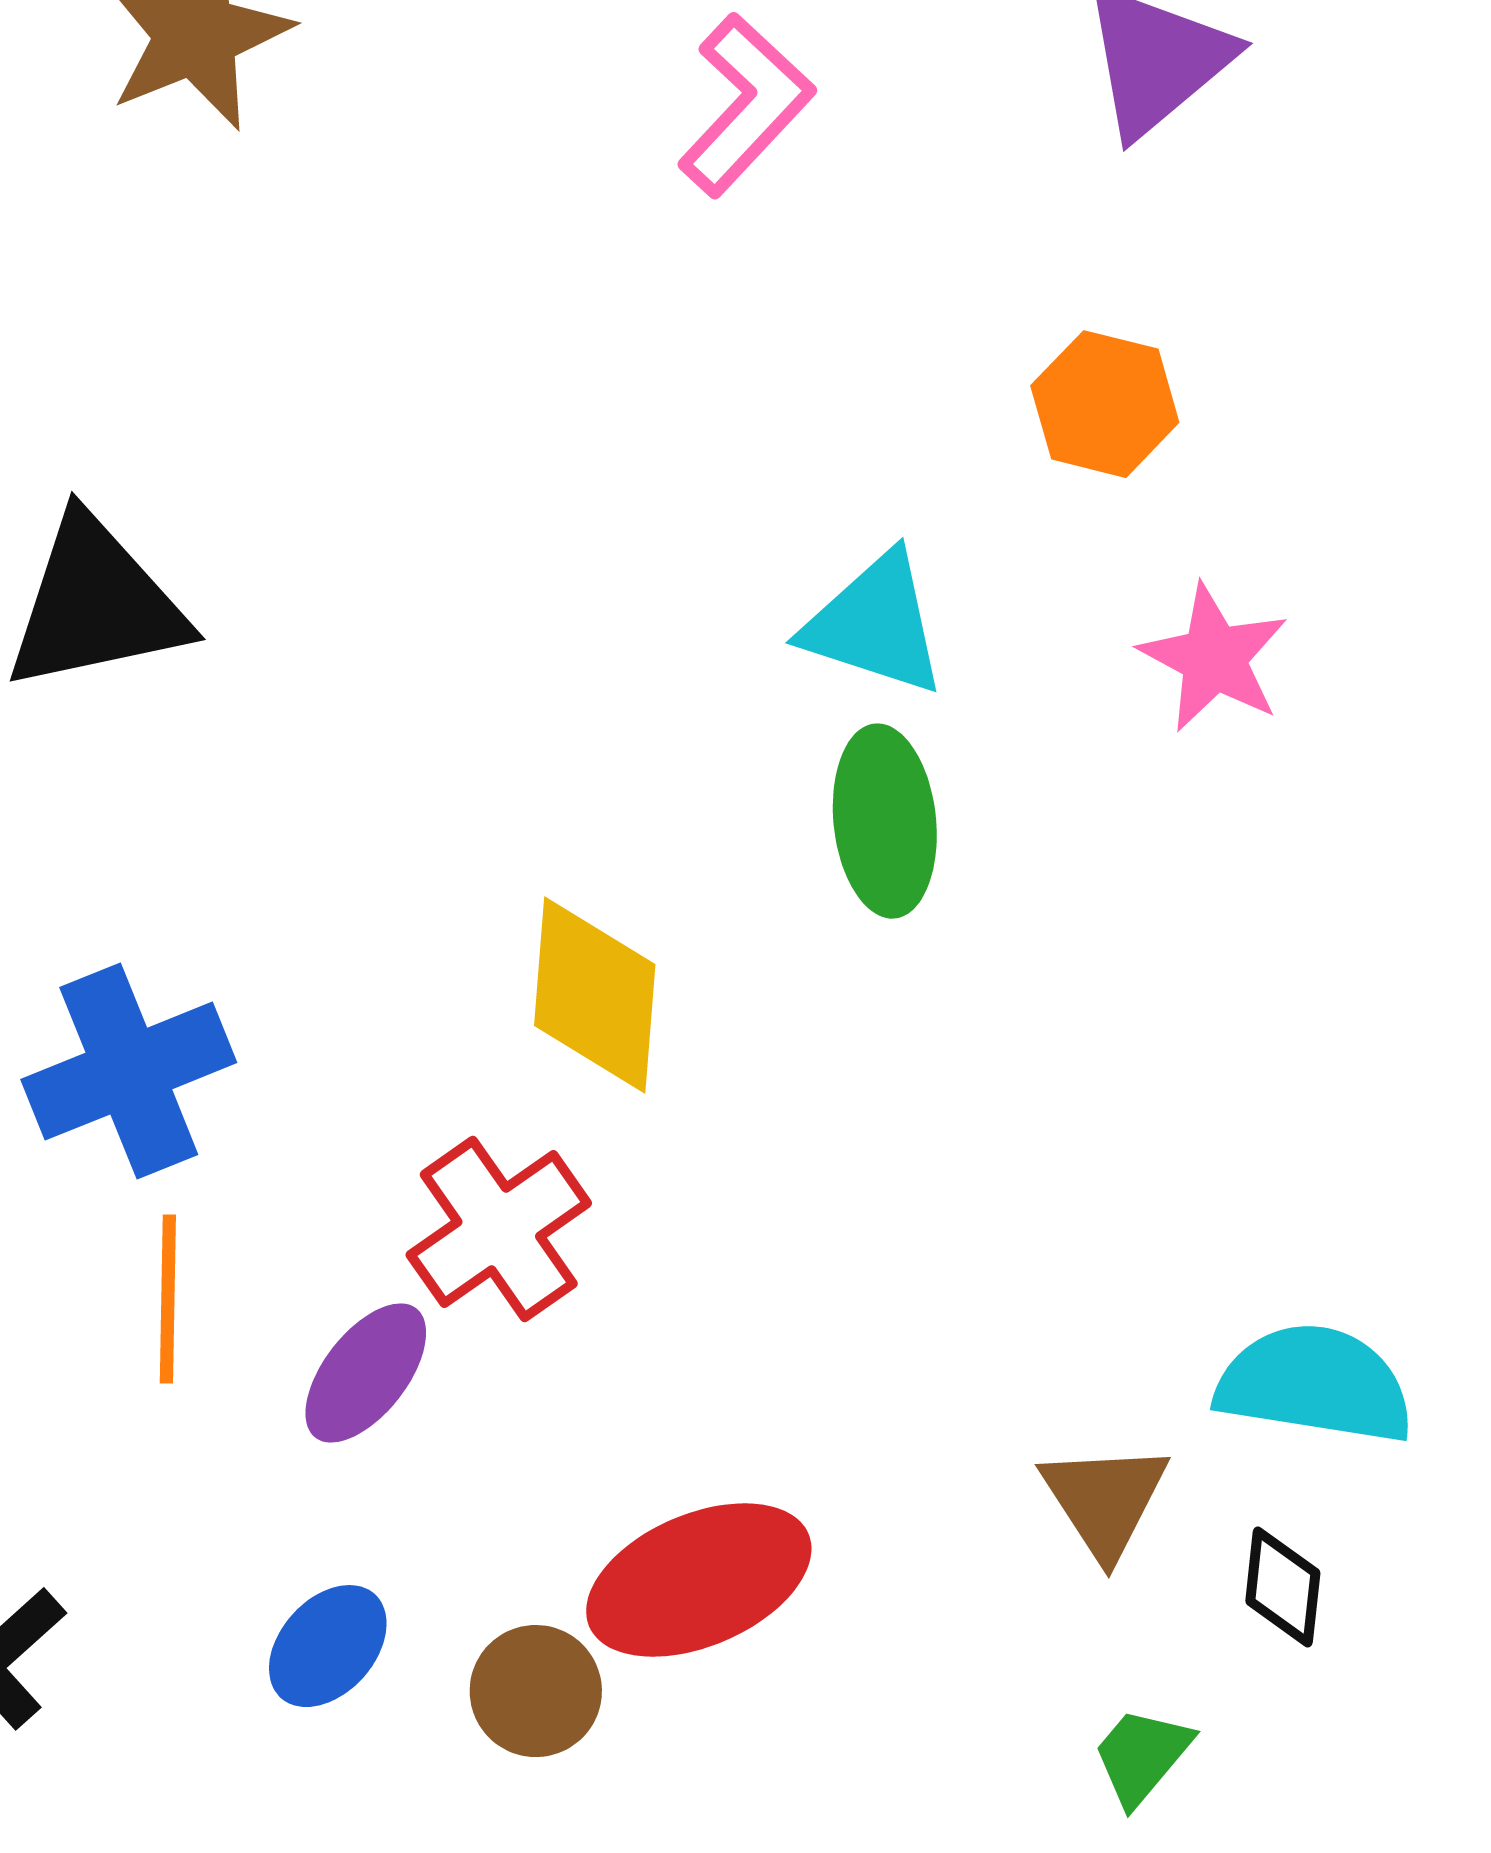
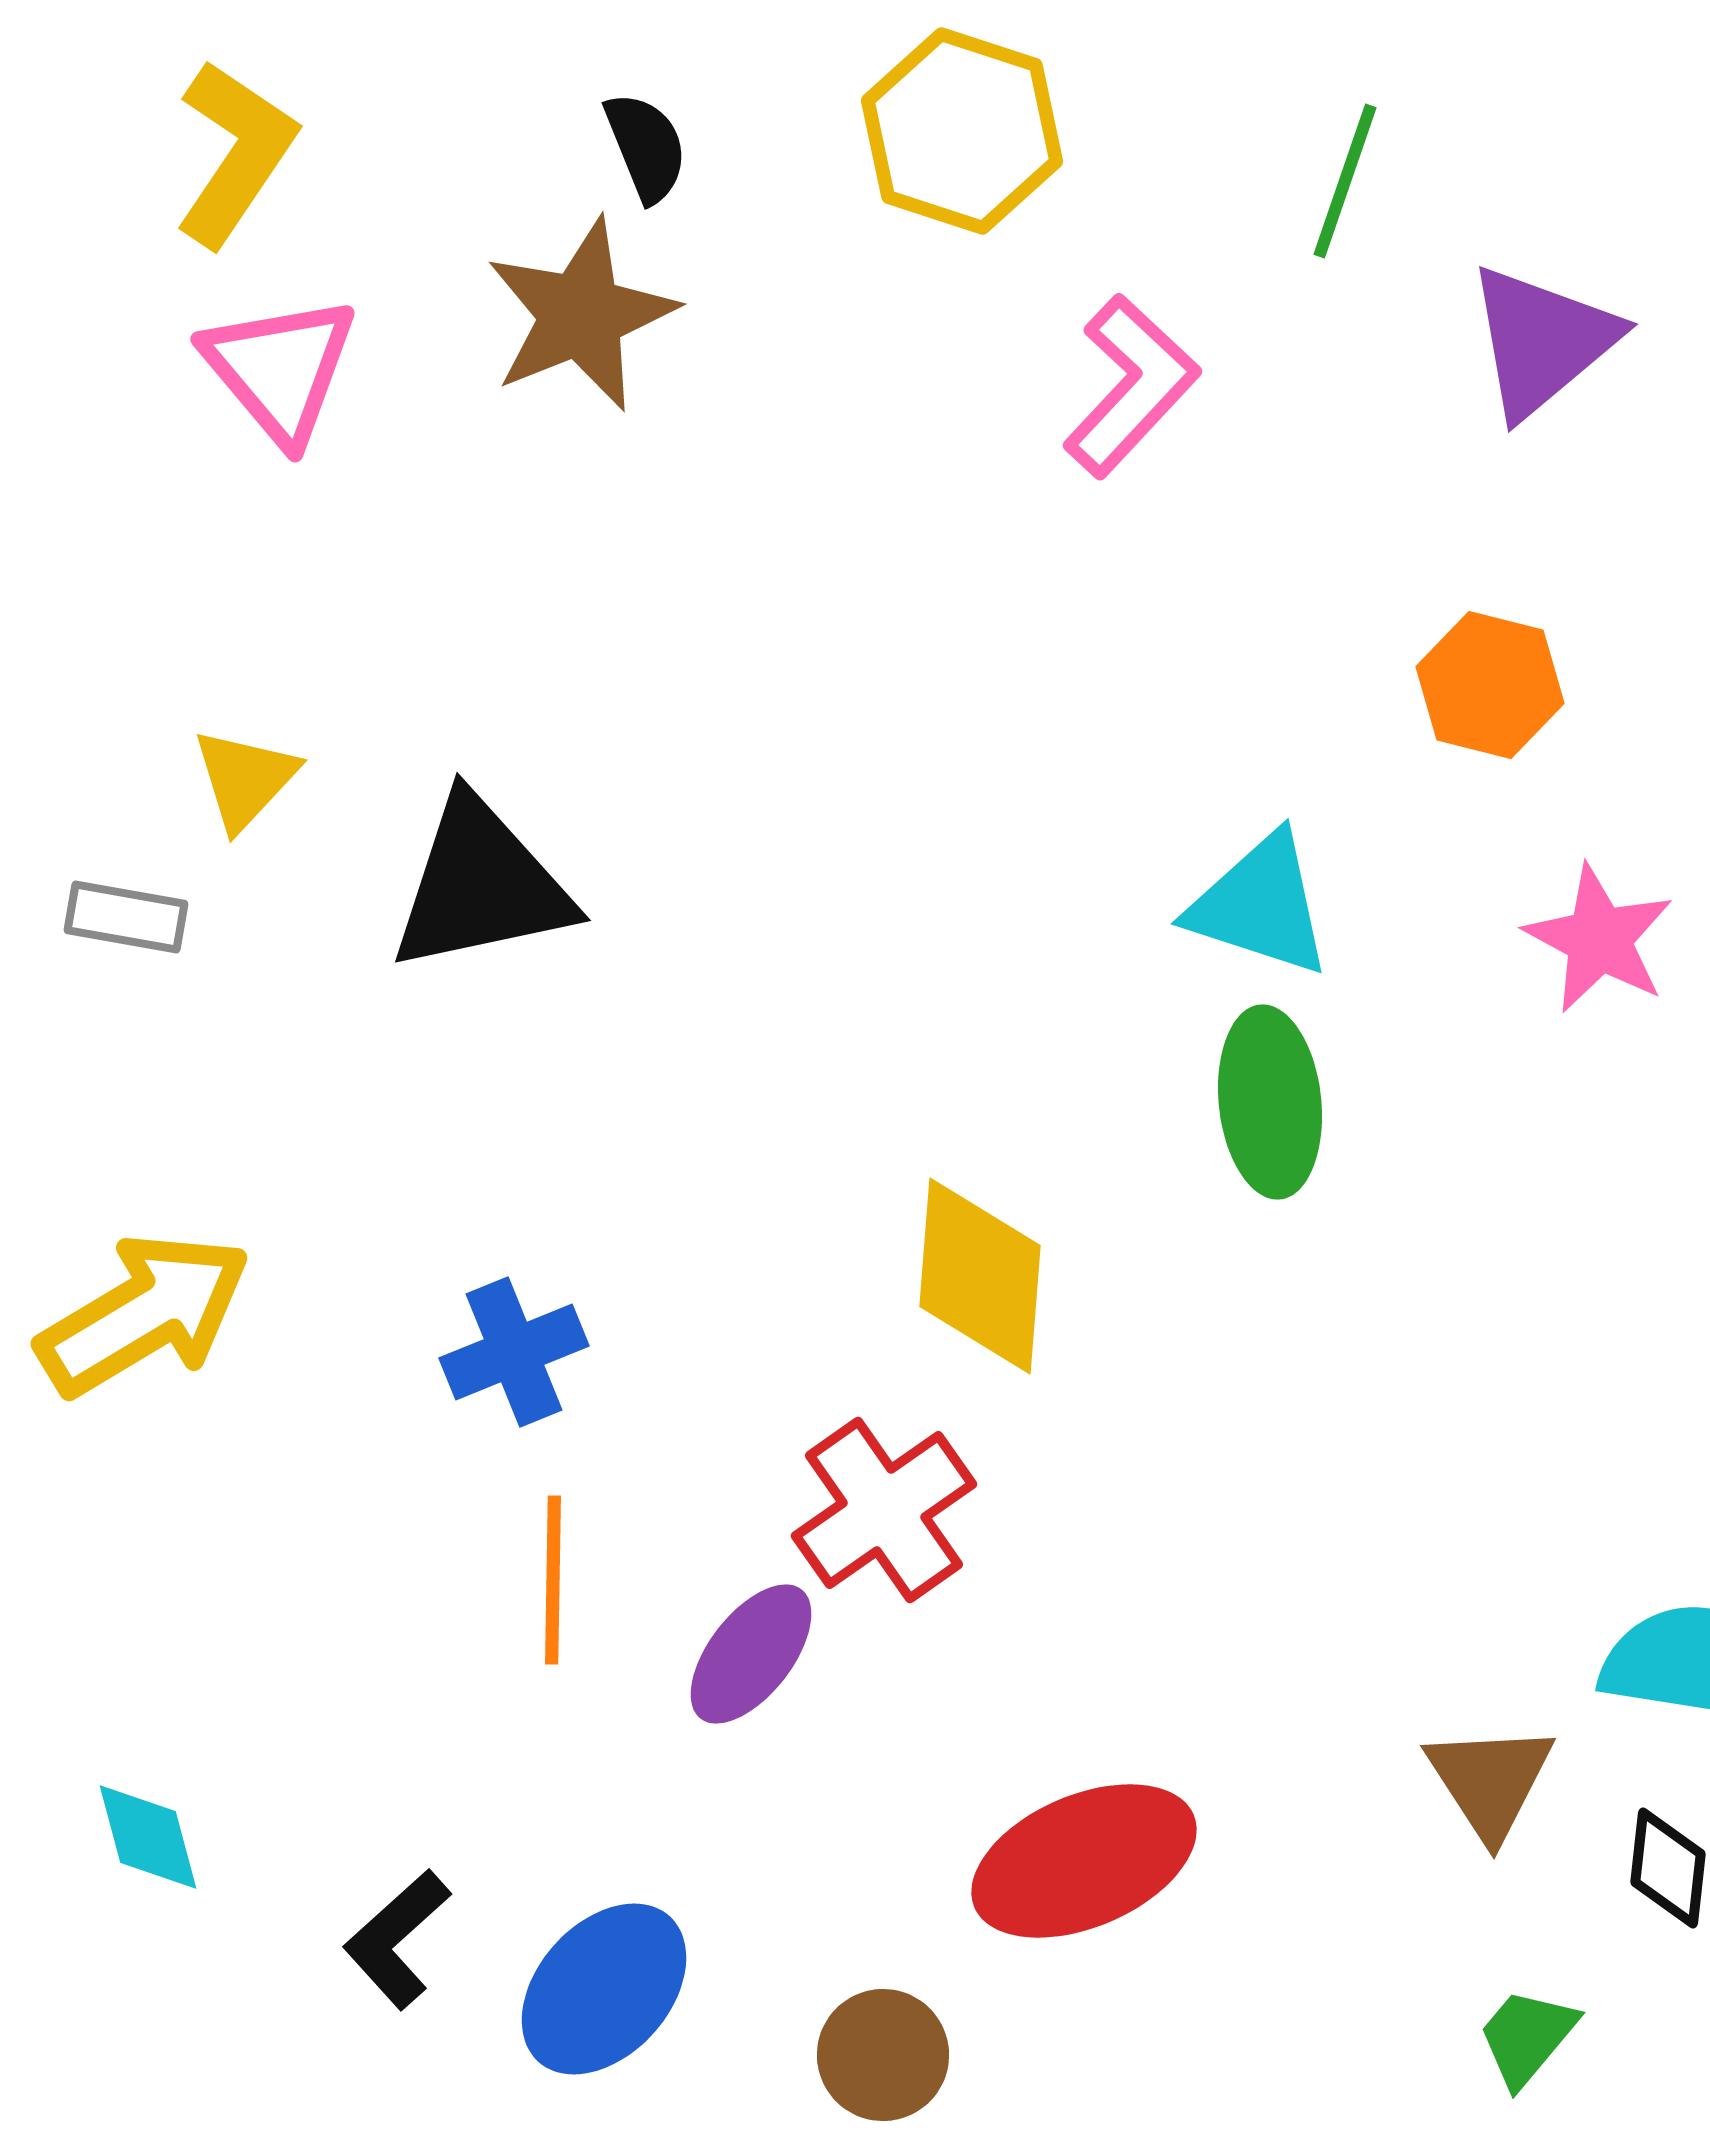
blue cross: (129, 1071) -> (514, 1352), size x0.7
blue ellipse: (328, 1646) -> (604, 1989), moved, size x1.4
brown circle: (536, 1691) -> (883, 2055), moved

